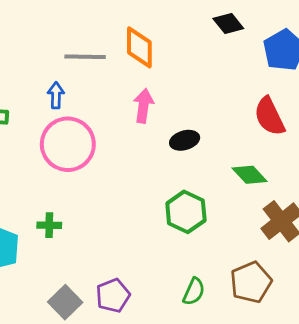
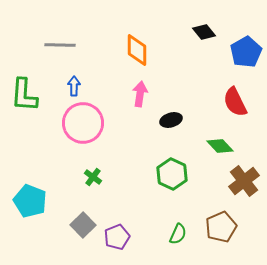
gray line: (85, 57) -> (60, 45), moved
green cross: (49, 225) -> (93, 177), moved, turned 36
gray square: (65, 302) -> (83, 225), moved

